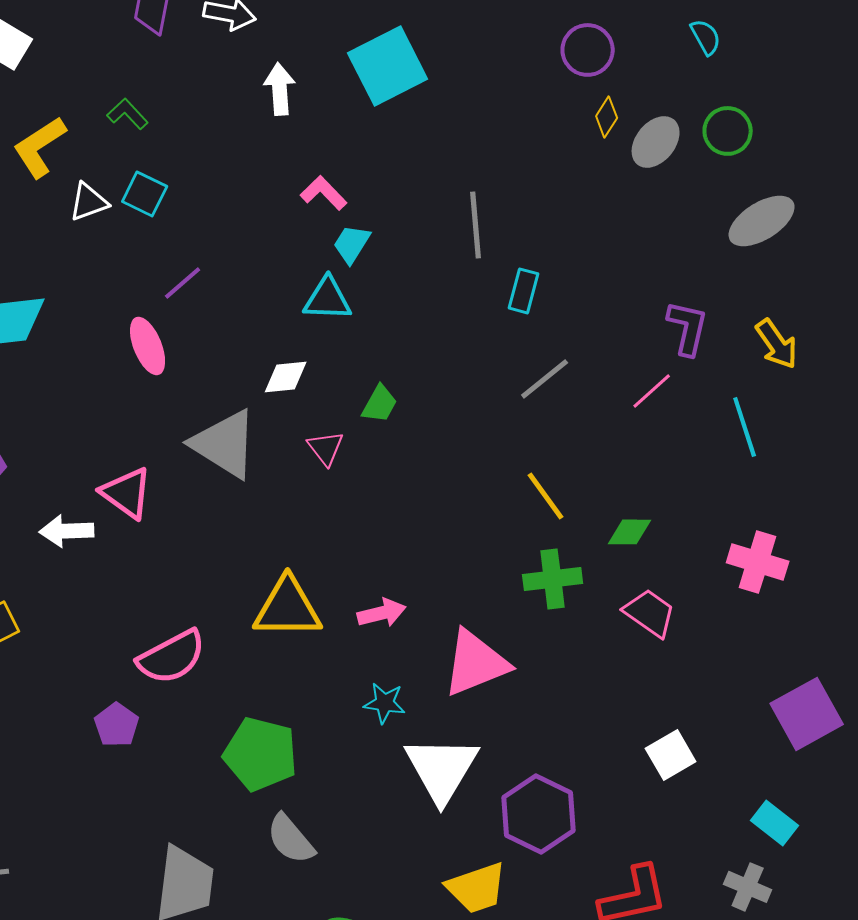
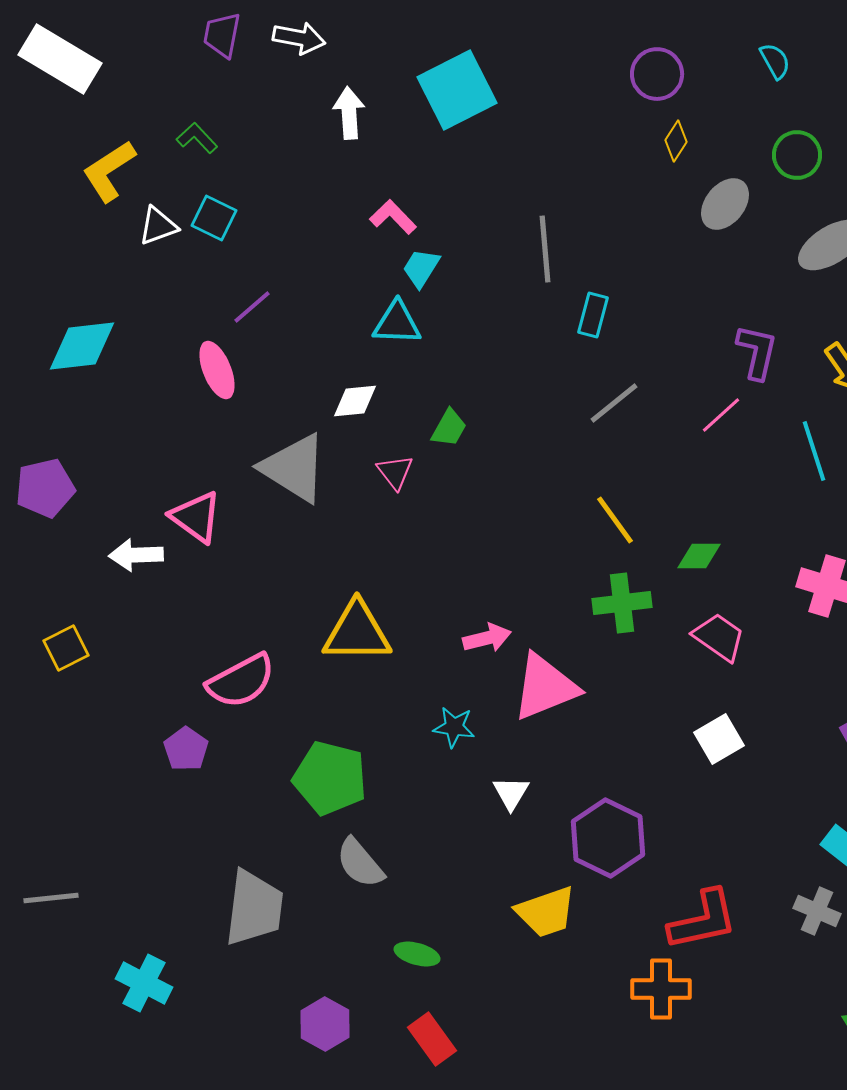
gray ellipse: (656, 142) -> (725, 204), moved
pink arrow: (382, 613) -> (487, 638), moved
white square: (671, 755) -> (719, 739), moved
white triangle: (442, 769) -> (511, 793), size x0.5

